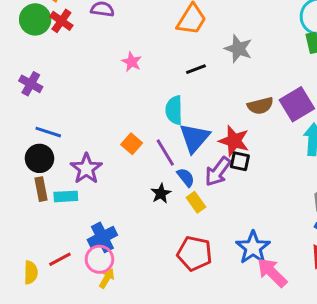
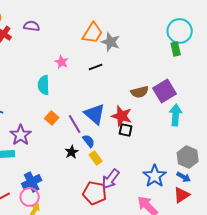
gray star: (238, 49) -> (111, 42), moved
pink star: (132, 62) -> (62, 62), moved
cyan semicircle: (174, 110) -> (44, 85), moved
blue triangle: (195, 138) -> (95, 114), turned -30
purple arrow: (218, 172) -> (111, 179), moved
blue star: (253, 248) -> (155, 176), moved

